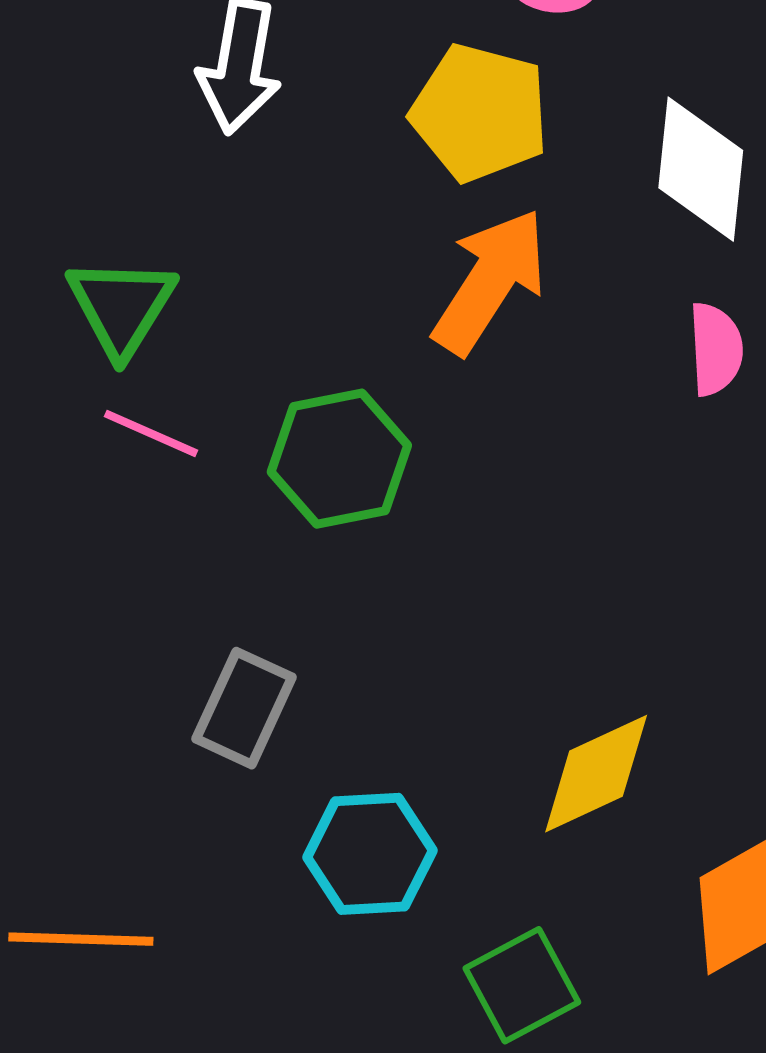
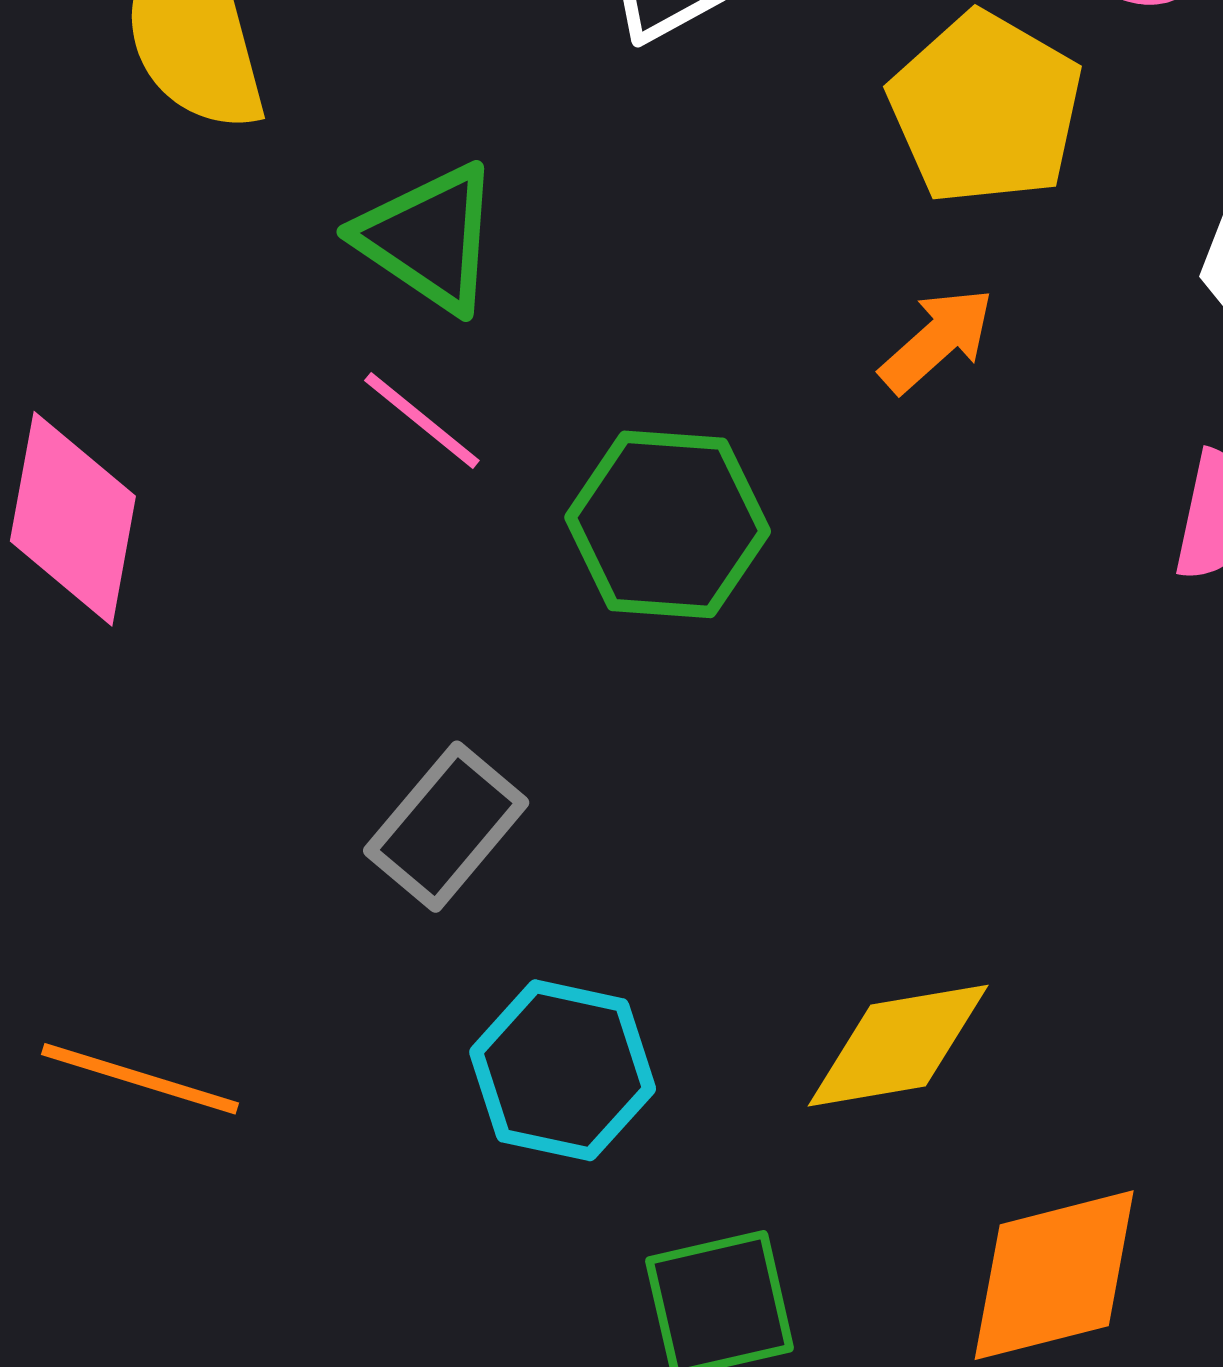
orange arrow: (490, 281) -> (937, 340), size x0.6
green triangle: (121, 307) -> (429, 238), turned -43

